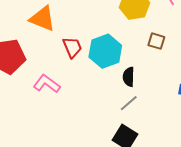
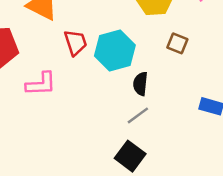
pink L-shape: (47, 84) -> (41, 84), turned 136

